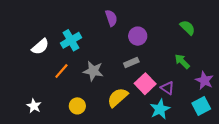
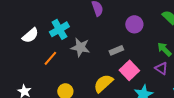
purple circle: (138, 36) -> (134, 24), moved
gray star: (93, 71) -> (80, 47), moved
purple triangle: (167, 88) -> (161, 68), moved

